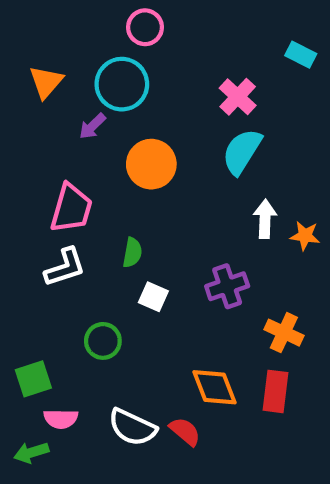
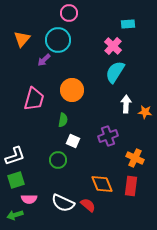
cyan rectangle: (301, 55) -> (128, 24), moved, turned -32
orange circle: (151, 164) -> (72, 90), moved
white L-shape: (65, 267) -> (15, 156), moved
green circle: (103, 341) -> (58, 160), moved

